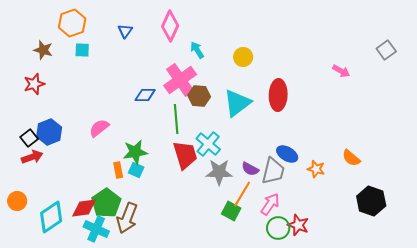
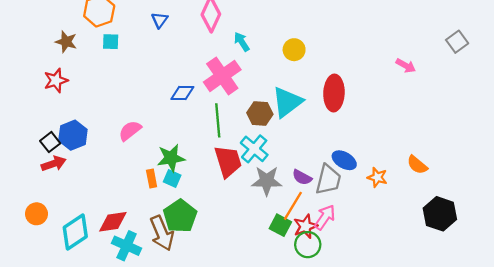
brown hexagon: (199, 96) -> (260, 114), moved
green pentagon: (106, 203) -> (180, 216), moved
brown arrow: (127, 218) -> (162, 233), turned -44
red star: (298, 225) -> (305, 226), moved, turned 30
green circle: (278, 228) -> (308, 245), moved

